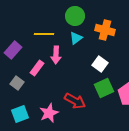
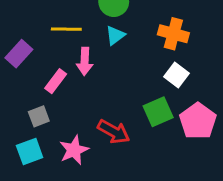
orange cross: (105, 30) -> (173, 34), moved
white square: (100, 64) -> (176, 75), moved
gray square: (17, 83) -> (39, 116), moved, turned 32

